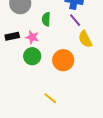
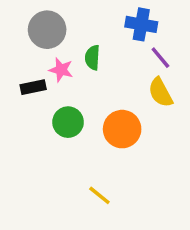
purple line: (75, 20) -> (160, 58), moved
pink star: (32, 37) -> (61, 70), moved

